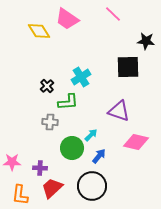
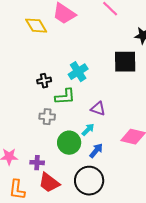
black cross: (47, 86) -> (44, 81), turned 32
purple triangle: (119, 111) -> (98, 109), moved, size x0.7
red trapezoid: (52, 188) -> (49, 183), turned -100

